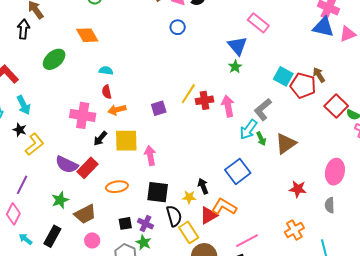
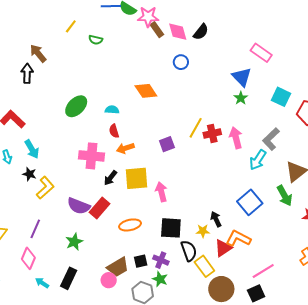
orange diamond: (87, 35) -> (146, 91), moved
green ellipse: (54, 59) -> (76, 106), moved
cyan square: (283, 76) -> (281, 97), moved
green arrow: (261, 139) -> (285, 196), moved, size x1.5
brown trapezoid: (85, 214) -> (118, 267), moved

